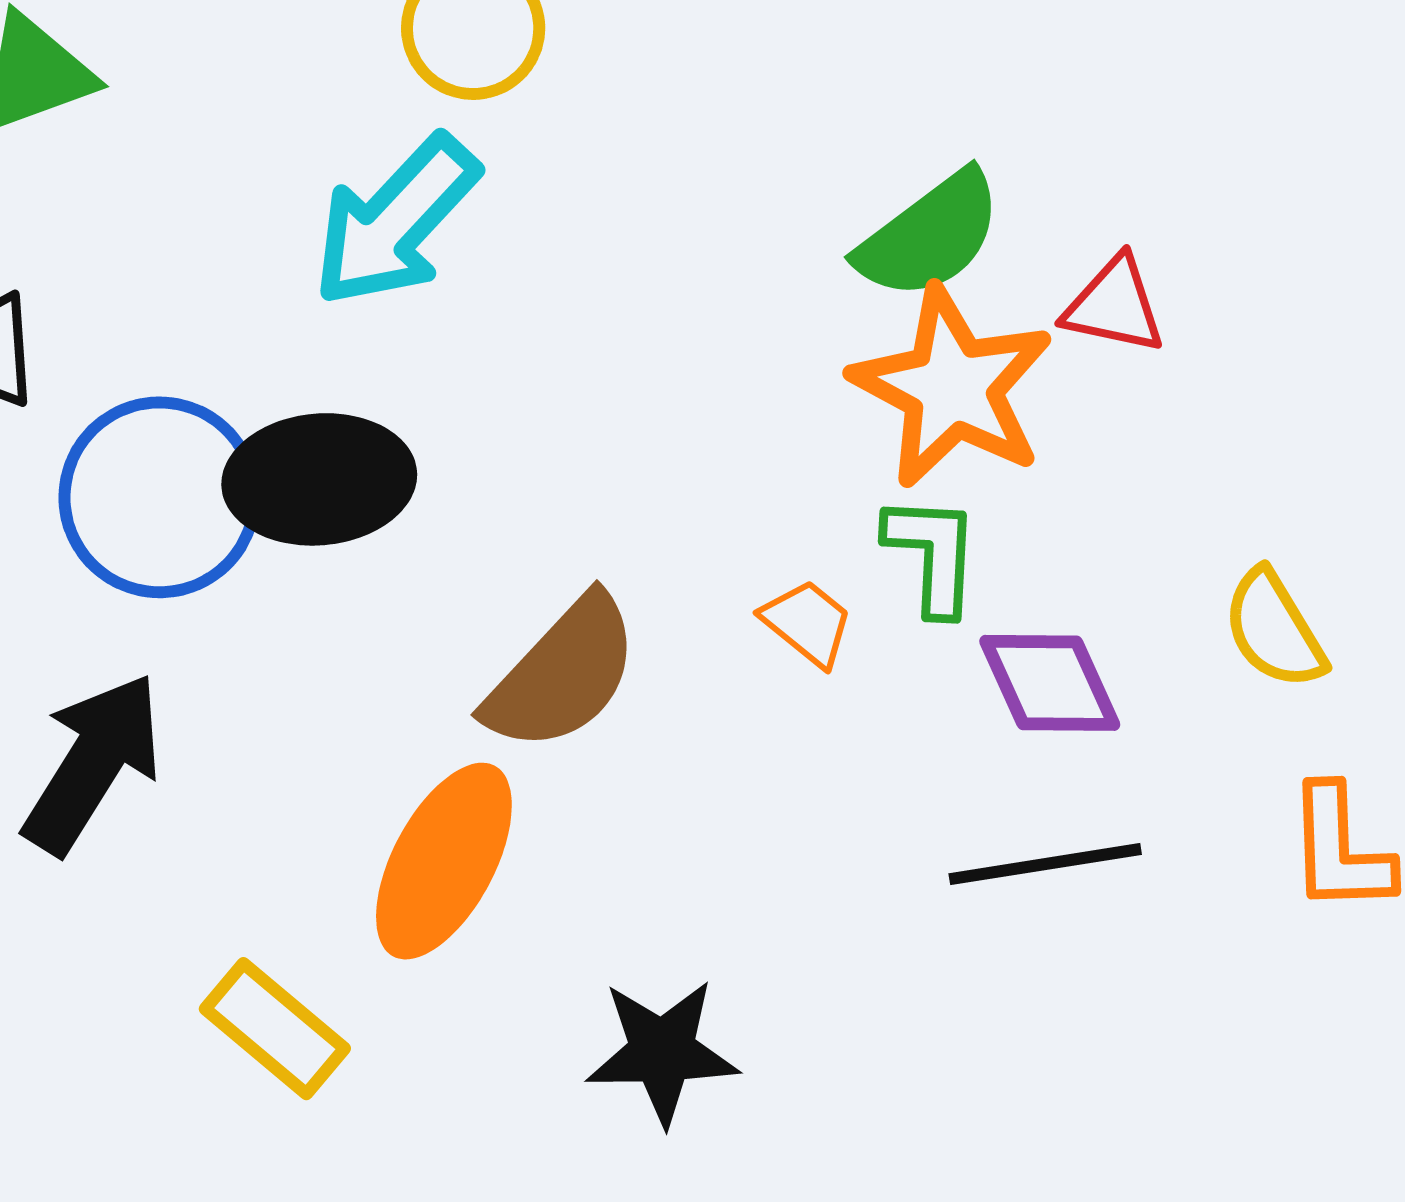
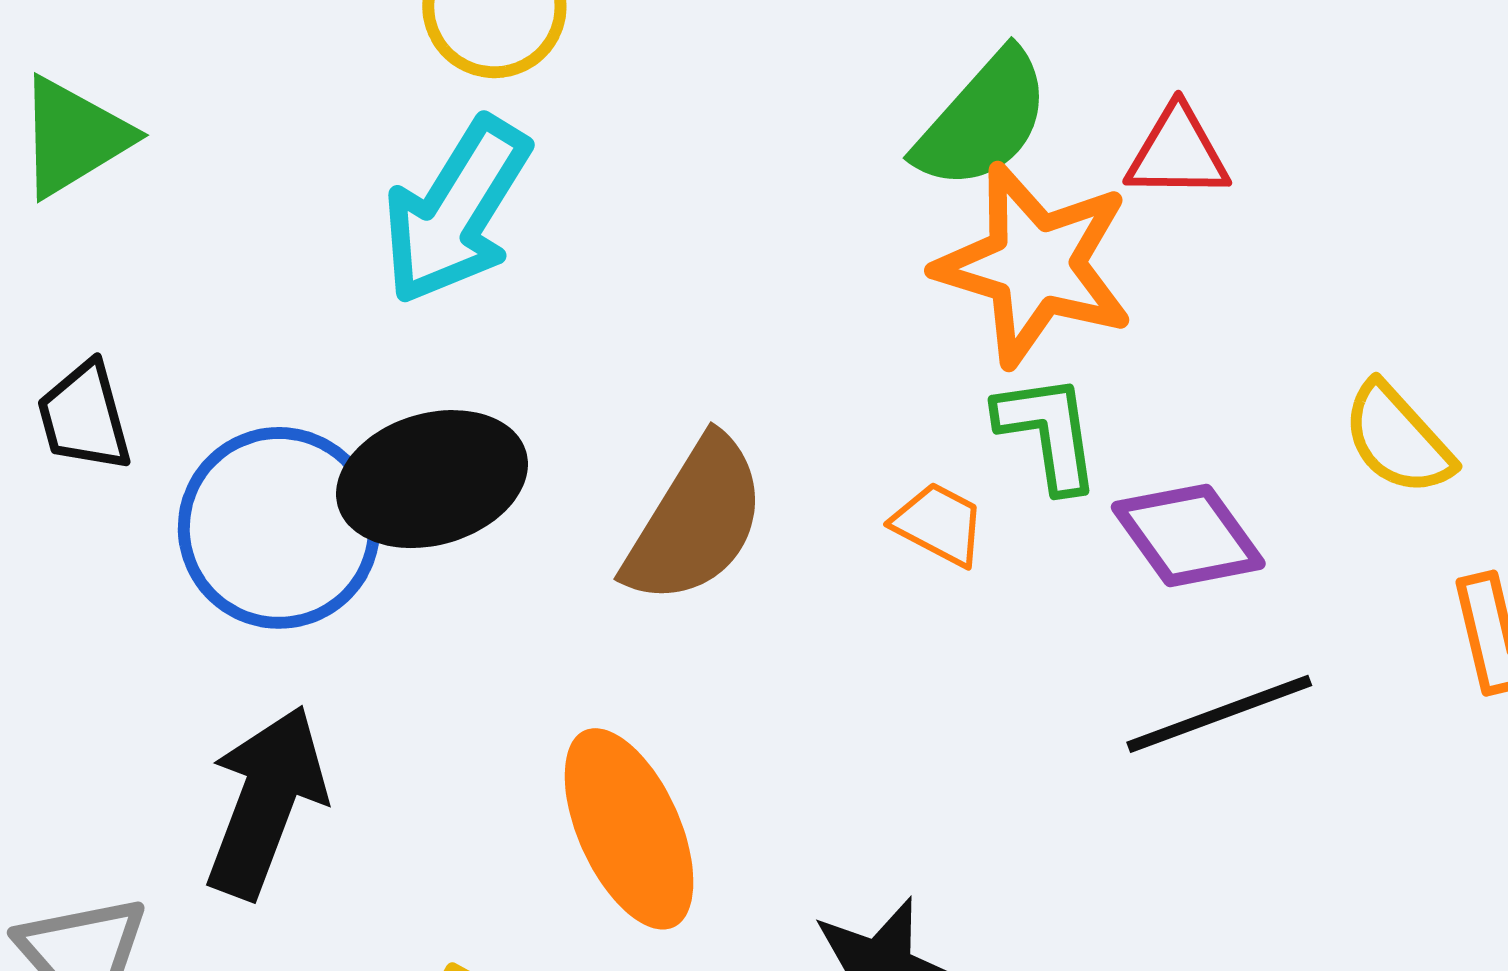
brown semicircle: (562, 674) -> (695, 521), moved
orange ellipse: (444, 861) -> (629, 829), turned -41

